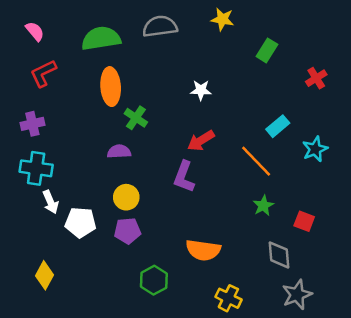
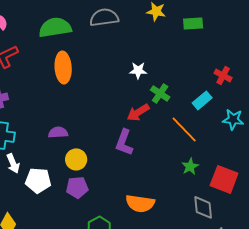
green rectangle: (267, 50) -> (193, 23), moved, turned 54
red cross: (316, 78) -> (223, 75), moved, turned -30
green cross: (136, 118) -> (160, 93), moved
cyan star: (315, 149) -> (233, 119), turned 30
purple semicircle: (119, 151) -> (58, 132), moved
red square: (304, 221) -> (224, 179), size x1.6

